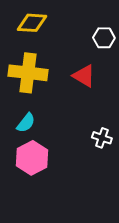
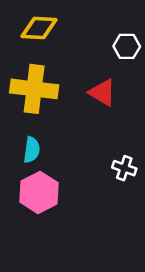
cyan semicircle: (26, 123) -> (32, 150), turned -30

